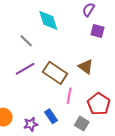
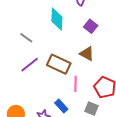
cyan diamond: (48, 20) -> (57, 19), moved, turned 30
purple square: (97, 31) -> (91, 26), moved, turned 32

